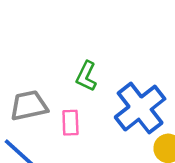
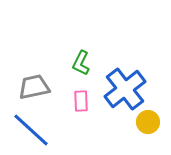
pink rectangle: (70, 123) -> (81, 101), moved

